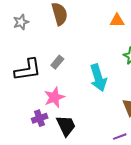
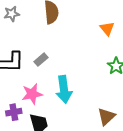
orange triangle: (117, 21) -> (107, 29), turned 42
cyan arrow: (98, 78) -> (64, 89), moved

